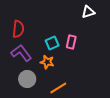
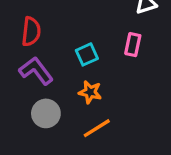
pink rectangle: (71, 42) -> (133, 45), moved
orange star: (47, 62) -> (90, 92), moved

